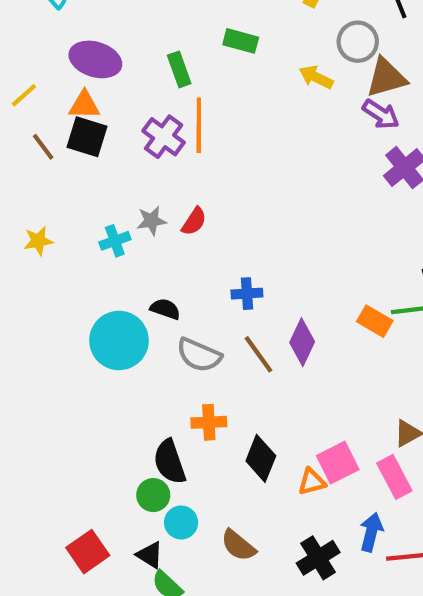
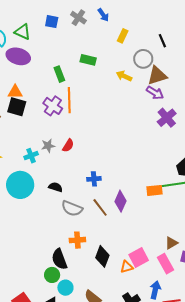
purple ellipse: (95, 59) -> (18, 56), moved
orange rectangle: (375, 321) -> (155, 190), turned -35
cyan circle: (119, 340) -> (20, 185), moved

